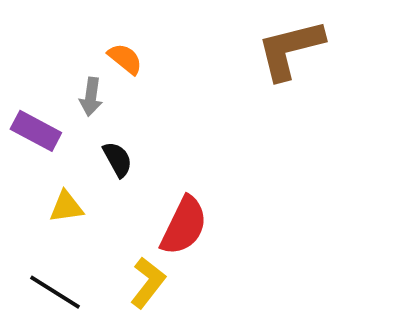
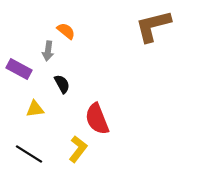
red semicircle: (184, 226) -> (97, 119), turned 132

